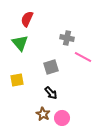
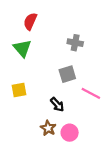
pink line: (83, 57) -> (91, 93), moved
gray square: (51, 67) -> (67, 74), moved

